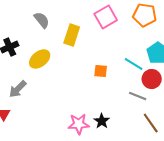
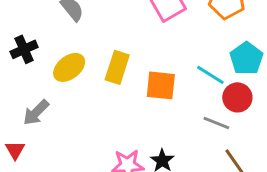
yellow rectangle: (72, 35) -> (117, 67), moved
orange square: (101, 71) -> (161, 85), size x1.5

